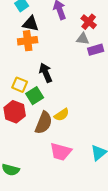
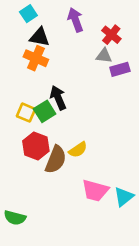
orange cross: (28, 41) -> (36, 58), turned 30
green square: (35, 96) -> (45, 111), moved
red hexagon: (15, 112) -> (36, 146), moved
pink trapezoid: (61, 152) -> (95, 191), moved

